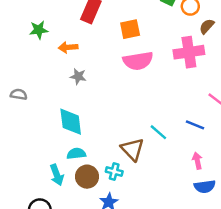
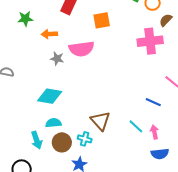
pink semicircle: (138, 61) -> (81, 49), moved
cyan diamond: (71, 122) -> (50, 96), turned -75
cyan line: (158, 132) -> (136, 126), moved

